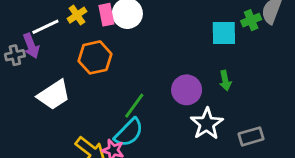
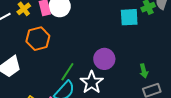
green arrow: (225, 81) -> (144, 71), moved
white star: (207, 124) -> (92, 82), moved

